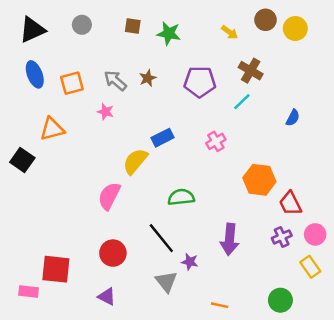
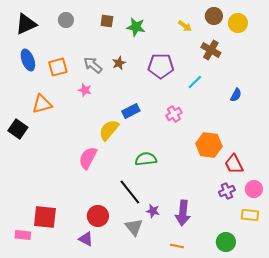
brown cross: (251, 71) -> (211, 50), moved
purple arrow: (230, 239) -> (183, 213), moved
red circle: (113, 253) -> (98, 216), moved
yellow rectangle: (310, 267) -> (250, 215), turned -48

